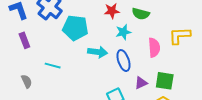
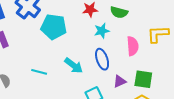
cyan arrow: (98, 52) -> (74, 66), moved, turned 30
cyan line: (53, 66) -> (39, 72), moved

